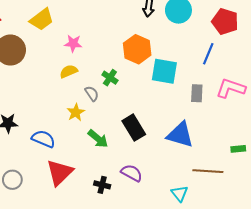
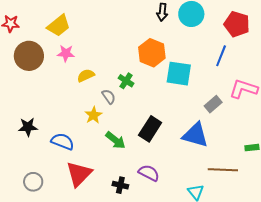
pink star: (73, 43) -> (66, 53), moved
gray rectangle: (197, 93) -> (213, 104), moved, turned 48
black rectangle: (134, 128) -> (150, 129), turned 65

